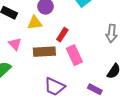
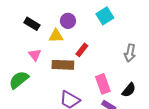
pink rectangle: (74, 55) -> (103, 84), moved

